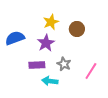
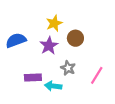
brown circle: (77, 29) -> (75, 38), moved
purple rectangle: (37, 65) -> (33, 78), moved

